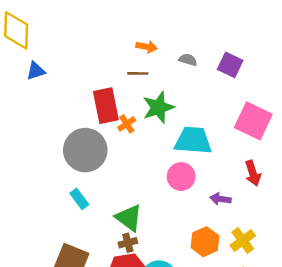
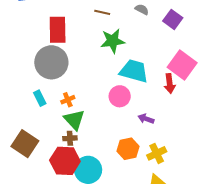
red rectangle: (106, 106) -> (58, 30), moved
orange cross: (127, 124) -> (68, 100), moved
red arrow: (253, 173) -> (170, 84), moved

